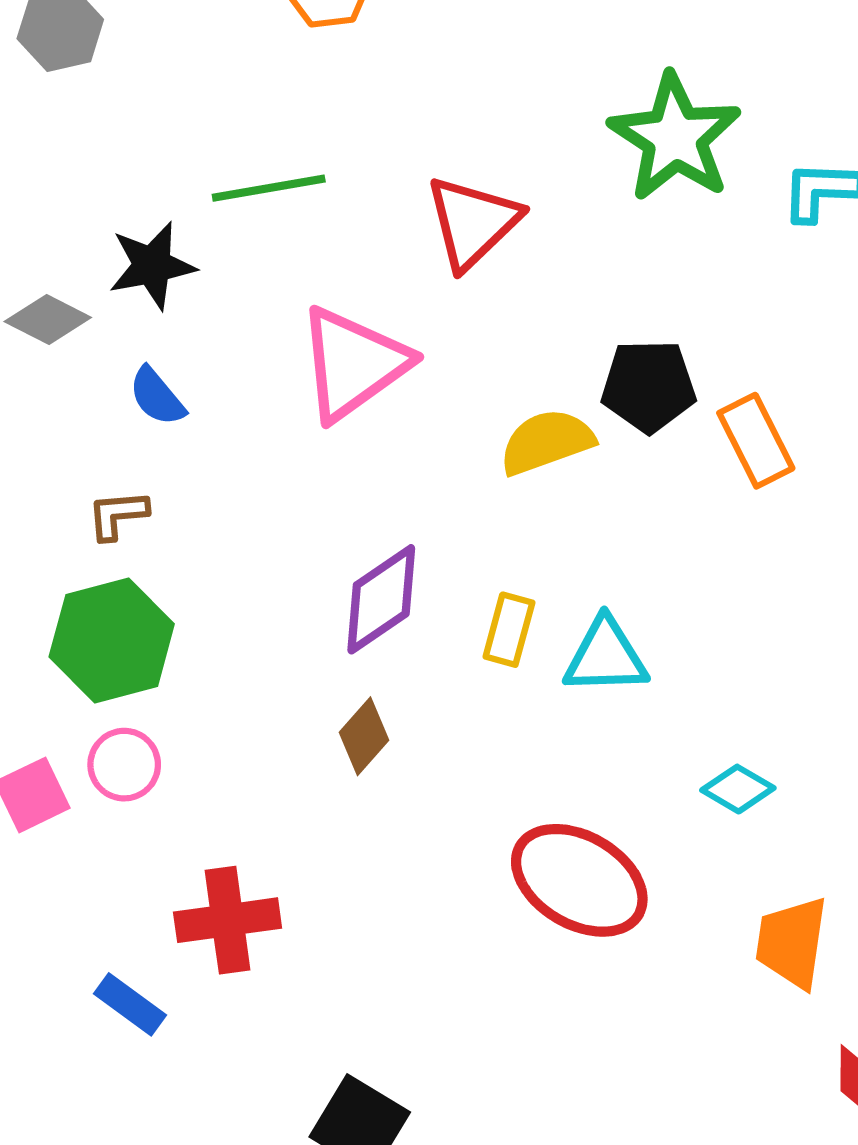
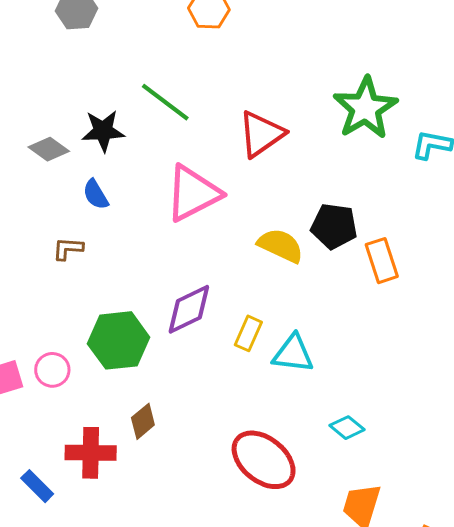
green line: (269, 188) -> (165, 102), turned 38
yellow semicircle: (547, 442) -> (281, 246), turned 36
green hexagon: (112, 640) -> (119, 340), moved
brown diamond: (364, 736) -> (143, 421), moved

